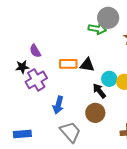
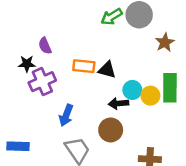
green arrow: (97, 29) -> (112, 17), moved, turned 132
black arrow: (99, 91) -> (118, 103), turned -63

